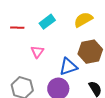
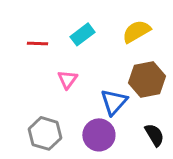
blue triangle: (68, 67) -> (114, 102), turned -30

